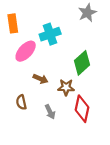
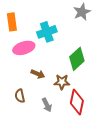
pink ellipse: (26, 51) -> (24, 48), turned 30

